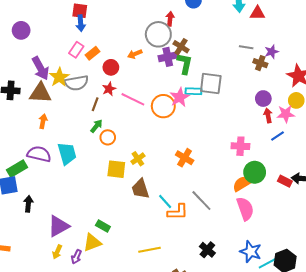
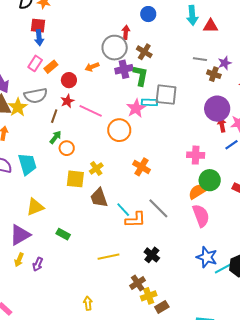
brown cross: (181, 47) -> (144, 52), moved
yellow star: (59, 77) -> (18, 107), moved
purple circle: (263, 99) -> (217, 109), size x1.6
orange circle: (163, 106) -> (119, 130), moved
yellow triangle: (92, 243) -> (35, 207), moved
black cross: (207, 250) -> (152, 255), moved

